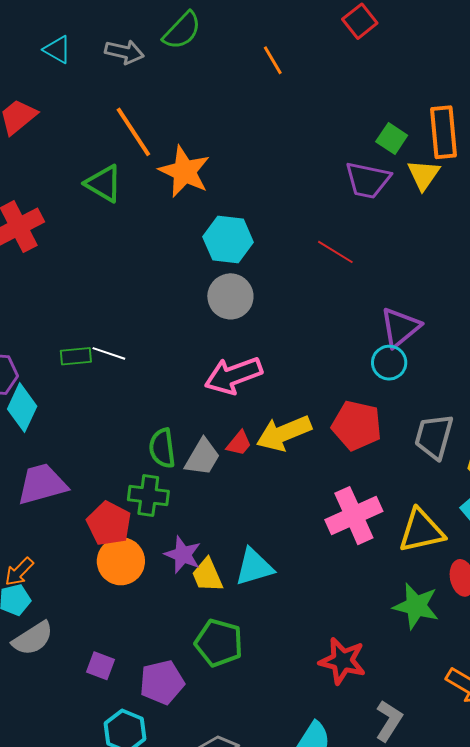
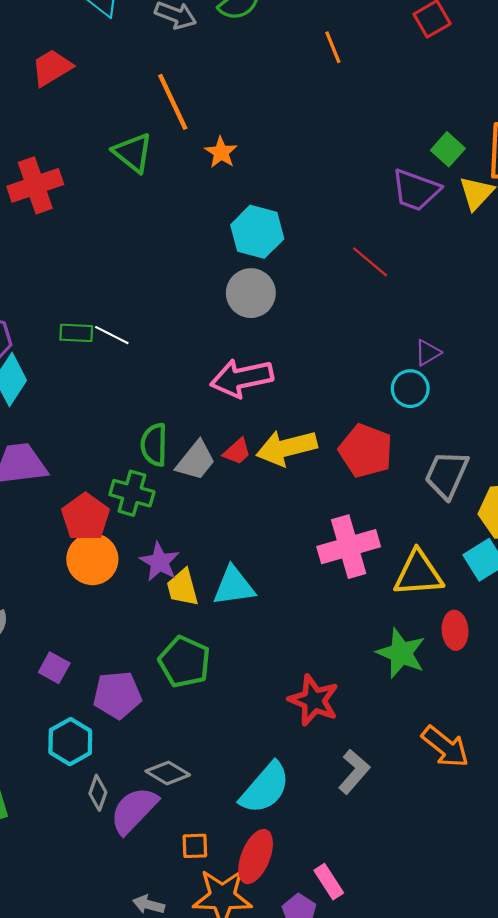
orange star: (184, 172) -> (221, 152), size x0.6
purple triangle: (400, 327) -> (428, 353), size x0.6

